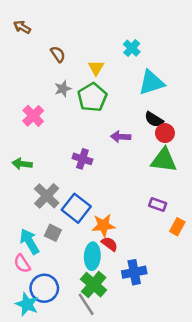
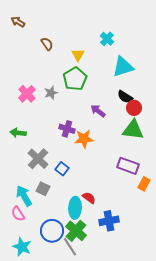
gray star: (63, 89) -> (51, 93), moved
purple arrow: (121, 137) -> (98, 111), turned 35
purple rectangle: (158, 204) -> (128, 166), size x1.5
blue square: (76, 208) -> (62, 169), size x0.6
orange star: (103, 225) -> (84, 139), moved
blue circle: (44, 288) -> (52, 231), moved

